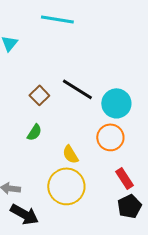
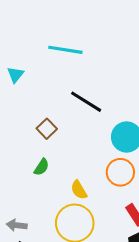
black line: (77, 89) -> (86, 102), moved

